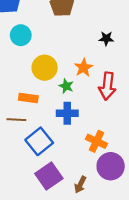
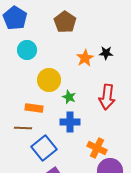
orange star: (84, 68) -> (85, 58), moved

